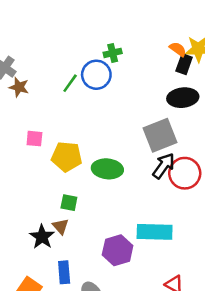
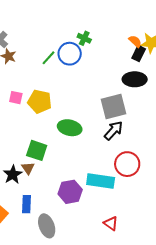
green cross: (113, 53) -> (84, 38), turned 32
yellow pentagon: (67, 157) -> (40, 102), moved
red circle: (185, 173) -> (127, 164), moved
green square: (69, 203) -> (37, 150), size x1.5

